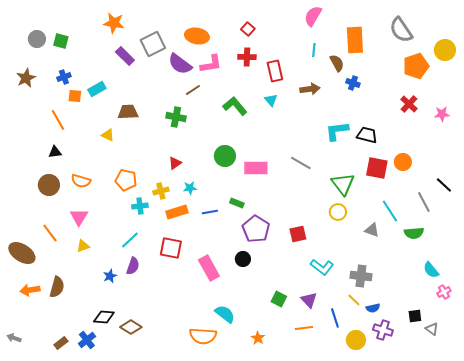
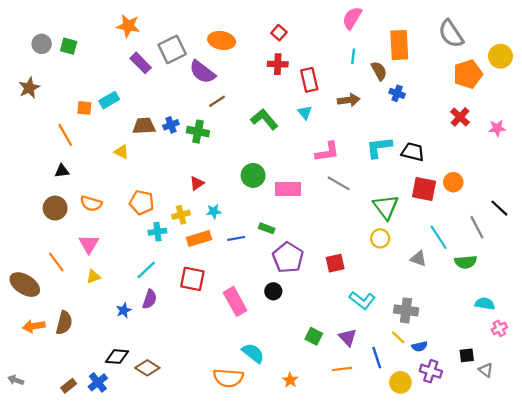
pink L-shape: (211, 64) -> (327, 152), moved
blue cross: (64, 77) -> (171, 125), moved
cyan semicircle: (431, 270) -> (485, 304), turned 138

